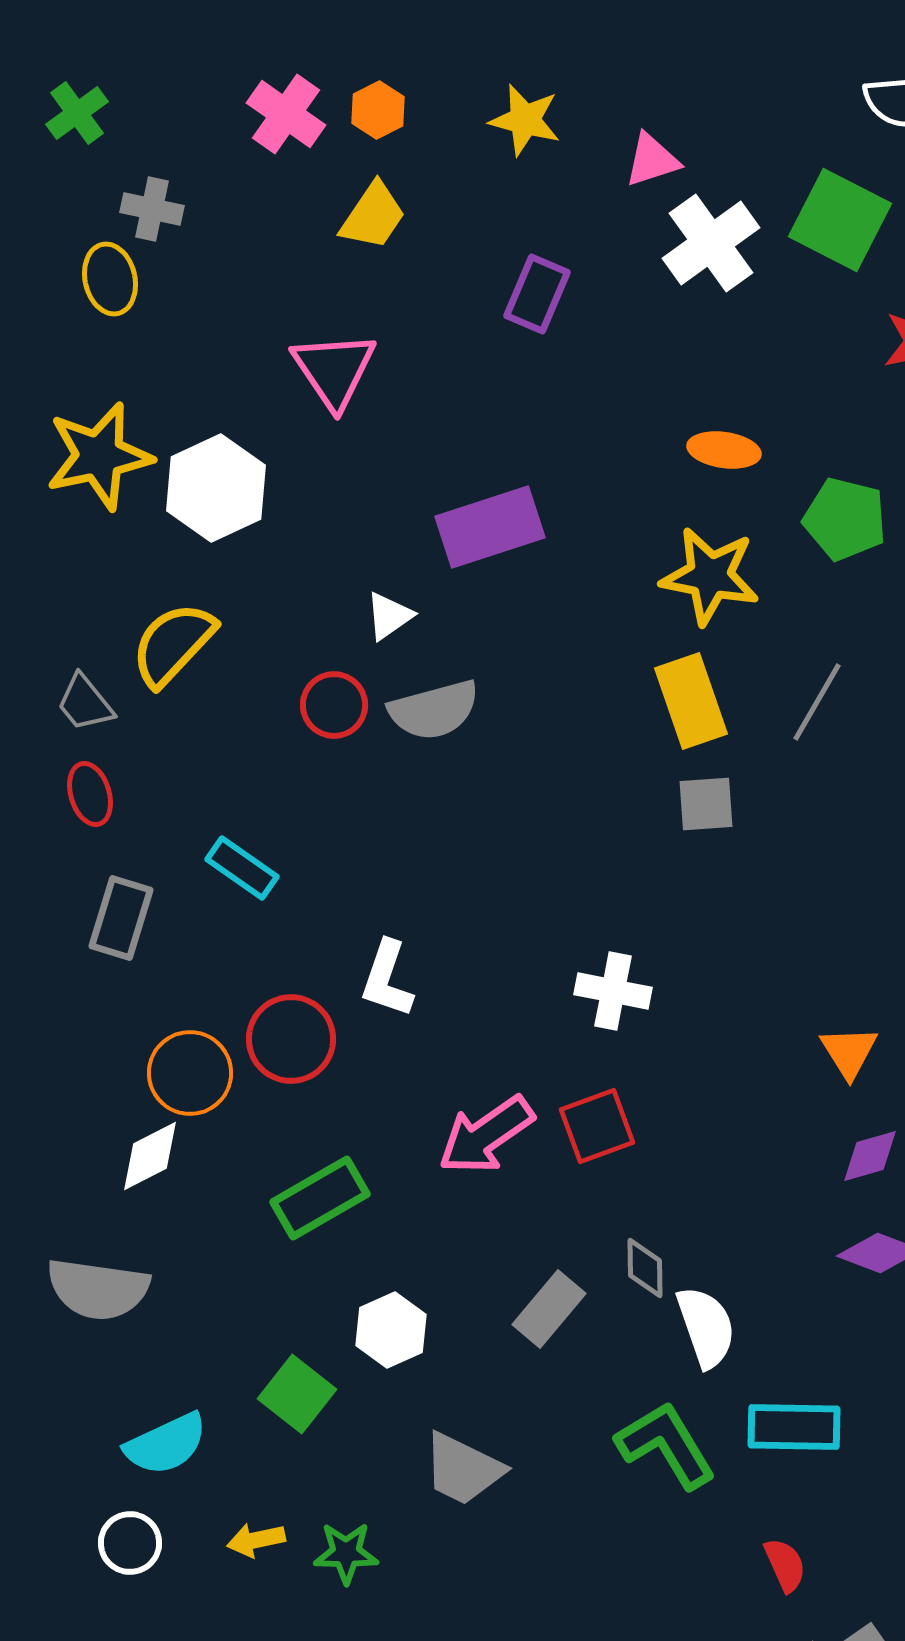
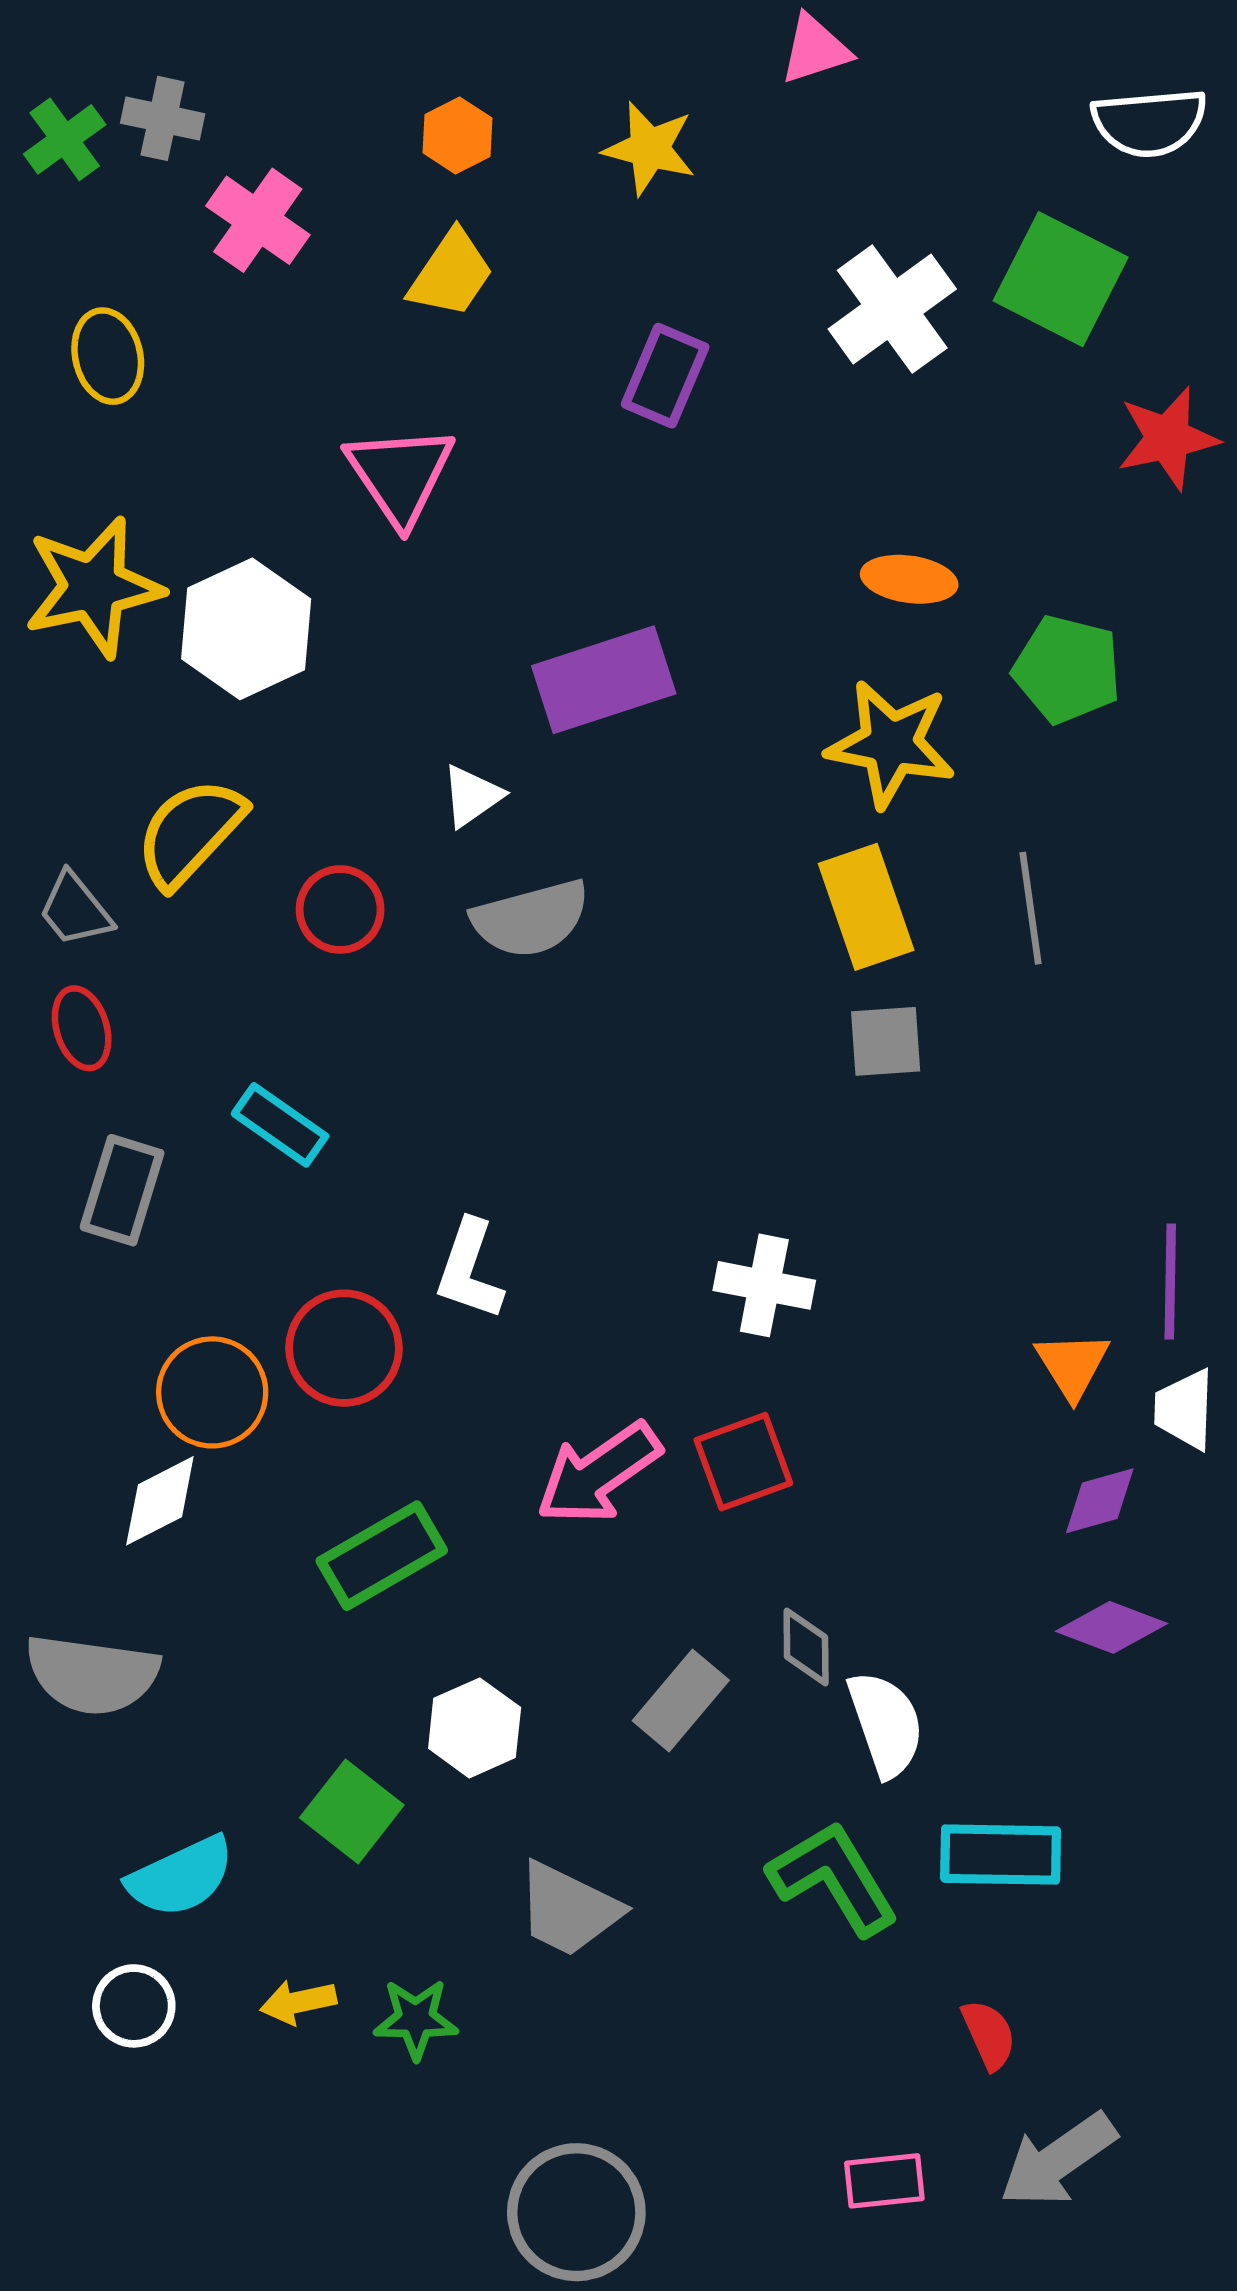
pink cross: (286, 114) -> (258, 220), moved
pink triangle: (652, 160) -> (815, 49), moved
gray cross: (152, 209) -> (163, 118), moved
gray line: (817, 702) -> (1031, 908), turned -38
red circle: (334, 705) -> (340, 909), moved

